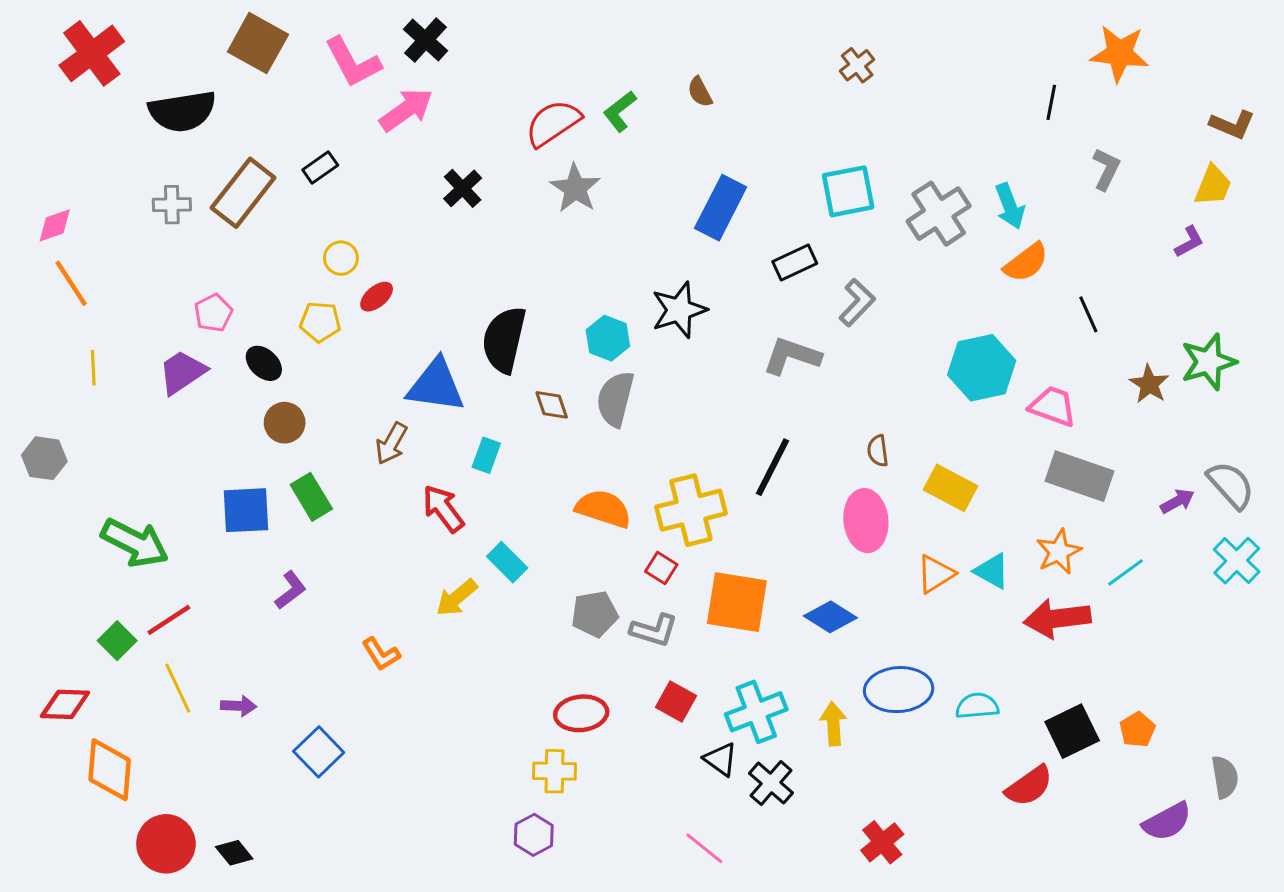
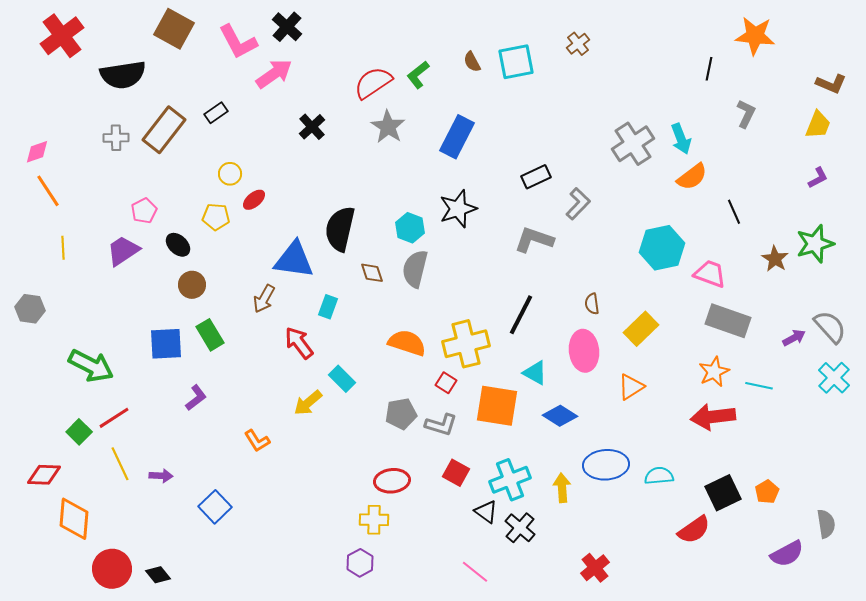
cyan square: (848, 191) -> (516, 62), moved
blue rectangle: (721, 208) -> (457, 137), moved
purple L-shape: (1189, 242) -> (818, 178), moved
yellow rectangle: (950, 488) -> (641, 329), turned -72
cyan triangle: (992, 571) -> (535, 373), moved
cyan line: (1125, 572) -> (759, 386), turned 48

